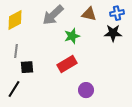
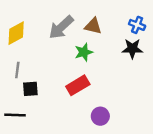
blue cross: (117, 13) -> (137, 25), turned 32
brown triangle: (89, 14) -> (93, 26), moved
black line: (14, 89) -> (15, 115), turned 60

